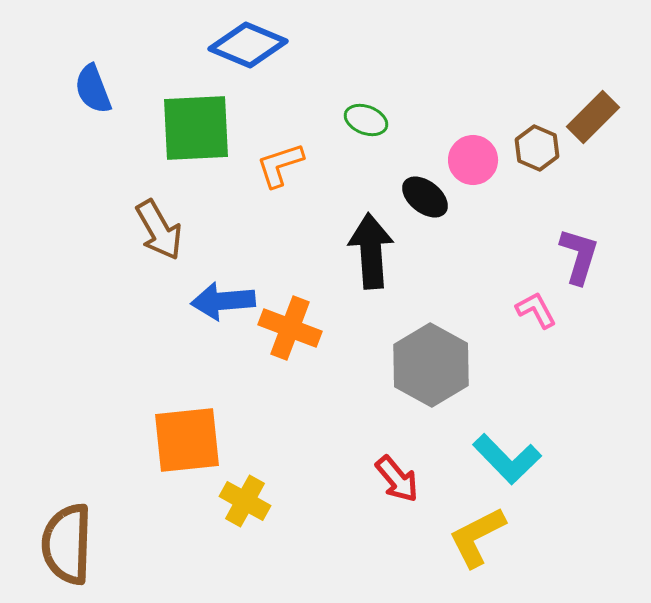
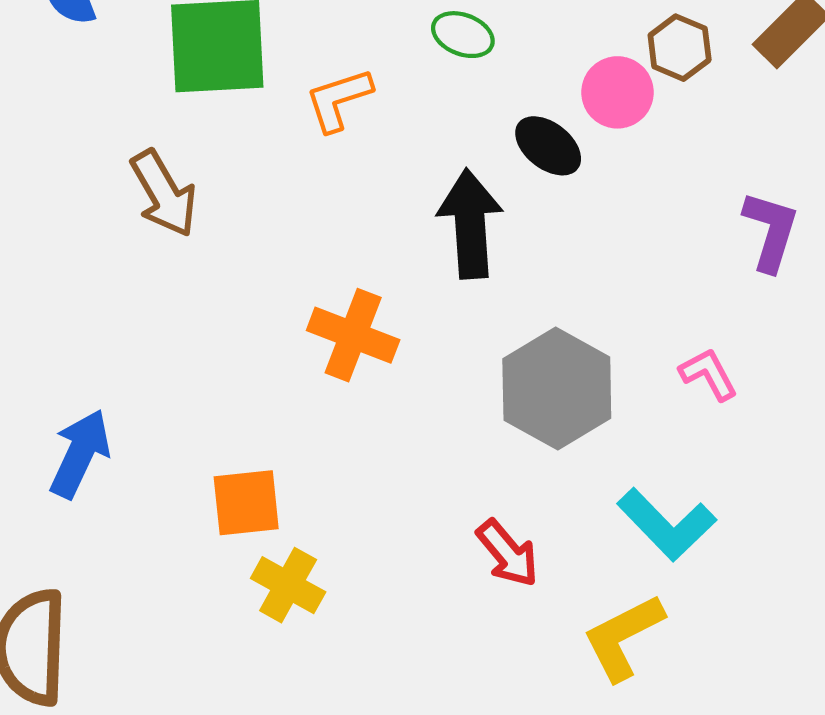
brown hexagon: (537, 148) -> (680, 48), moved
blue arrow: (223, 301) -> (80, 454), moved, turned 120
pink L-shape: (536, 310) -> (709, 374), moved
orange square: (187, 440) -> (246, 503), moved, size x0.7

